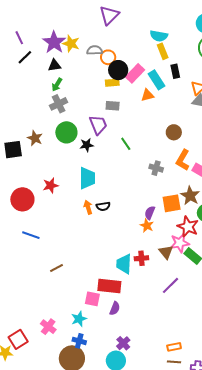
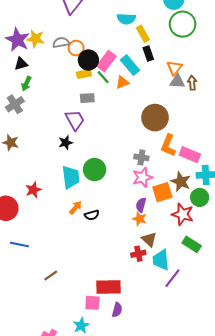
yellow rectangle: (163, 51) -> (143, 34), moved
gray cross: (59, 104) -> (15, 104), moved
green circle: (66, 132) -> (95, 170), moved
brown circle: (174, 132) -> (155, 118), size x1.6
green line: (126, 144) -> (103, 77), moved
black semicircle: (103, 206) -> (92, 215), moved
orange arrow: (88, 207) -> (76, 208), turned 64
pink star: (180, 243) -> (143, 177), moved
brown triangle: (166, 252) -> (149, 239), moved
cyan trapezoid: (124, 264) -> (161, 260), moved

